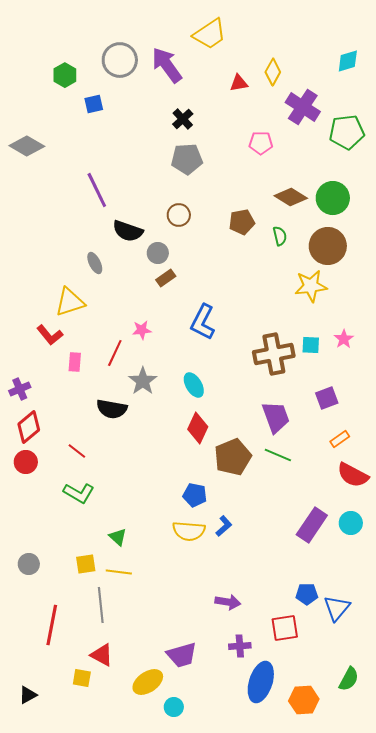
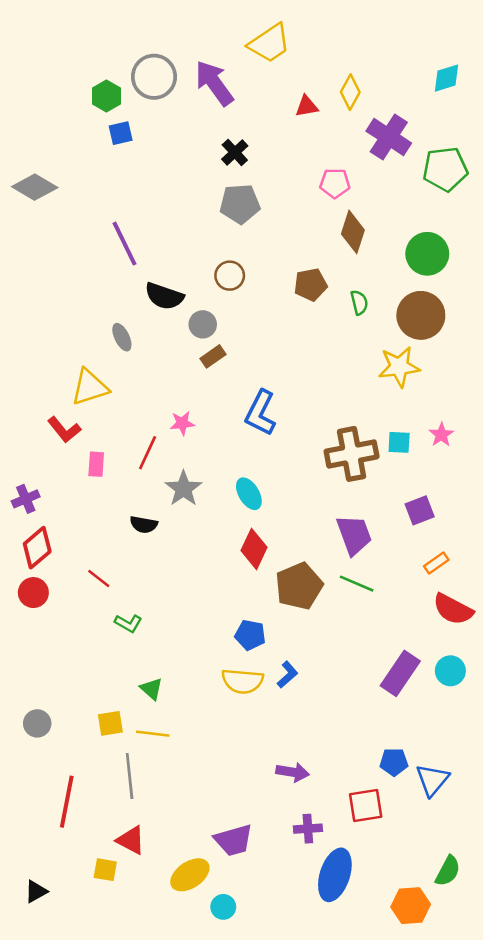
green hexagon: (65, 75) -> (106, 96), moved
brown diamond: (291, 197) -> (353, 232), moved, turned 76
black semicircle: (112, 409) -> (144, 525), size x0.7
green L-shape: (79, 493) -> (128, 623), moved, size x0.7
orange hexagon: (304, 700) -> (411, 906), moved

